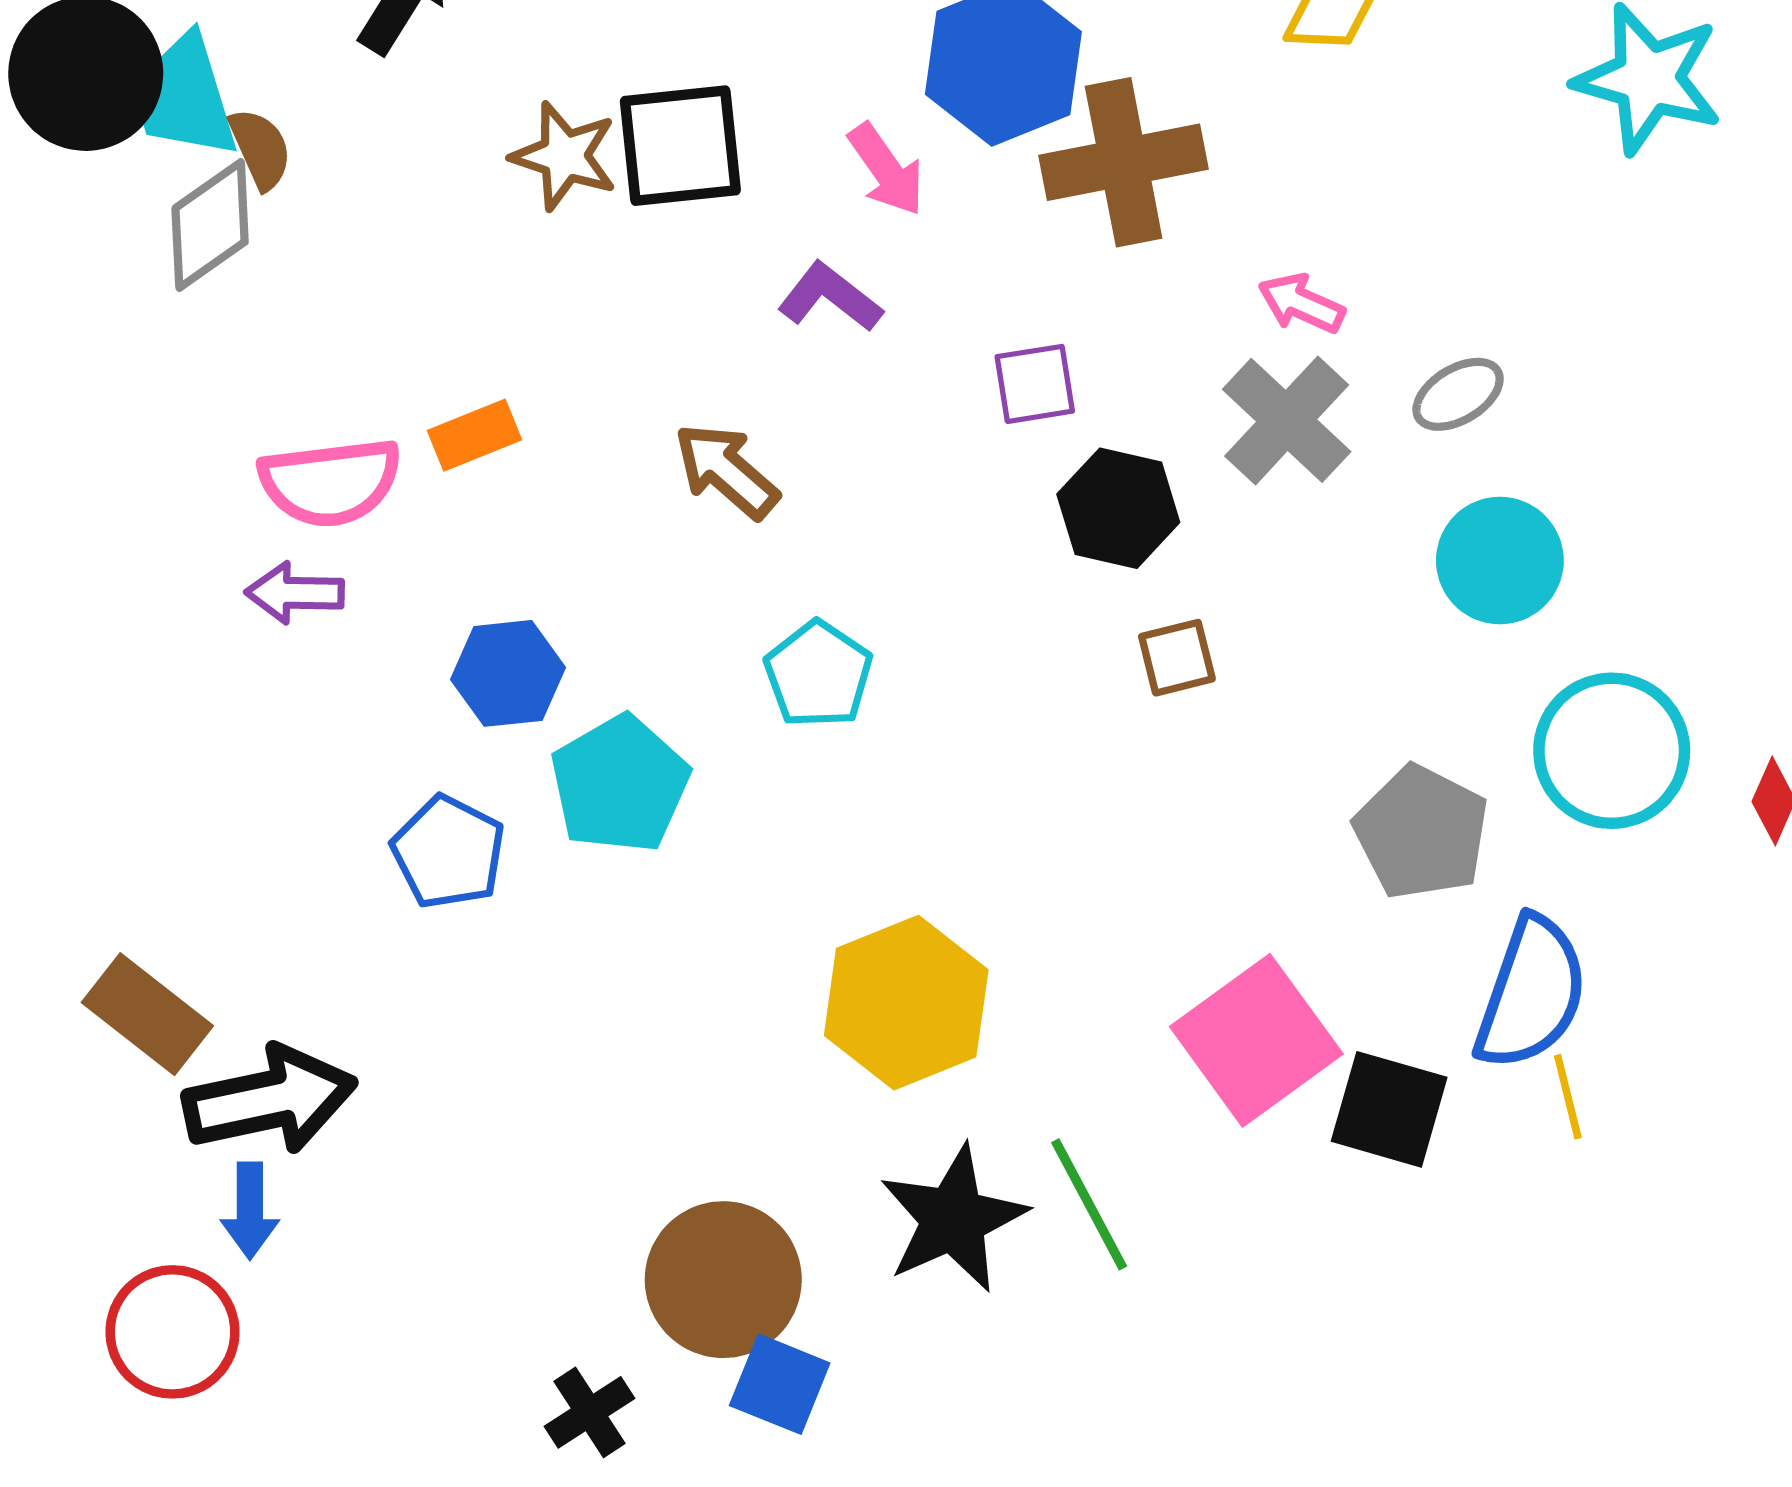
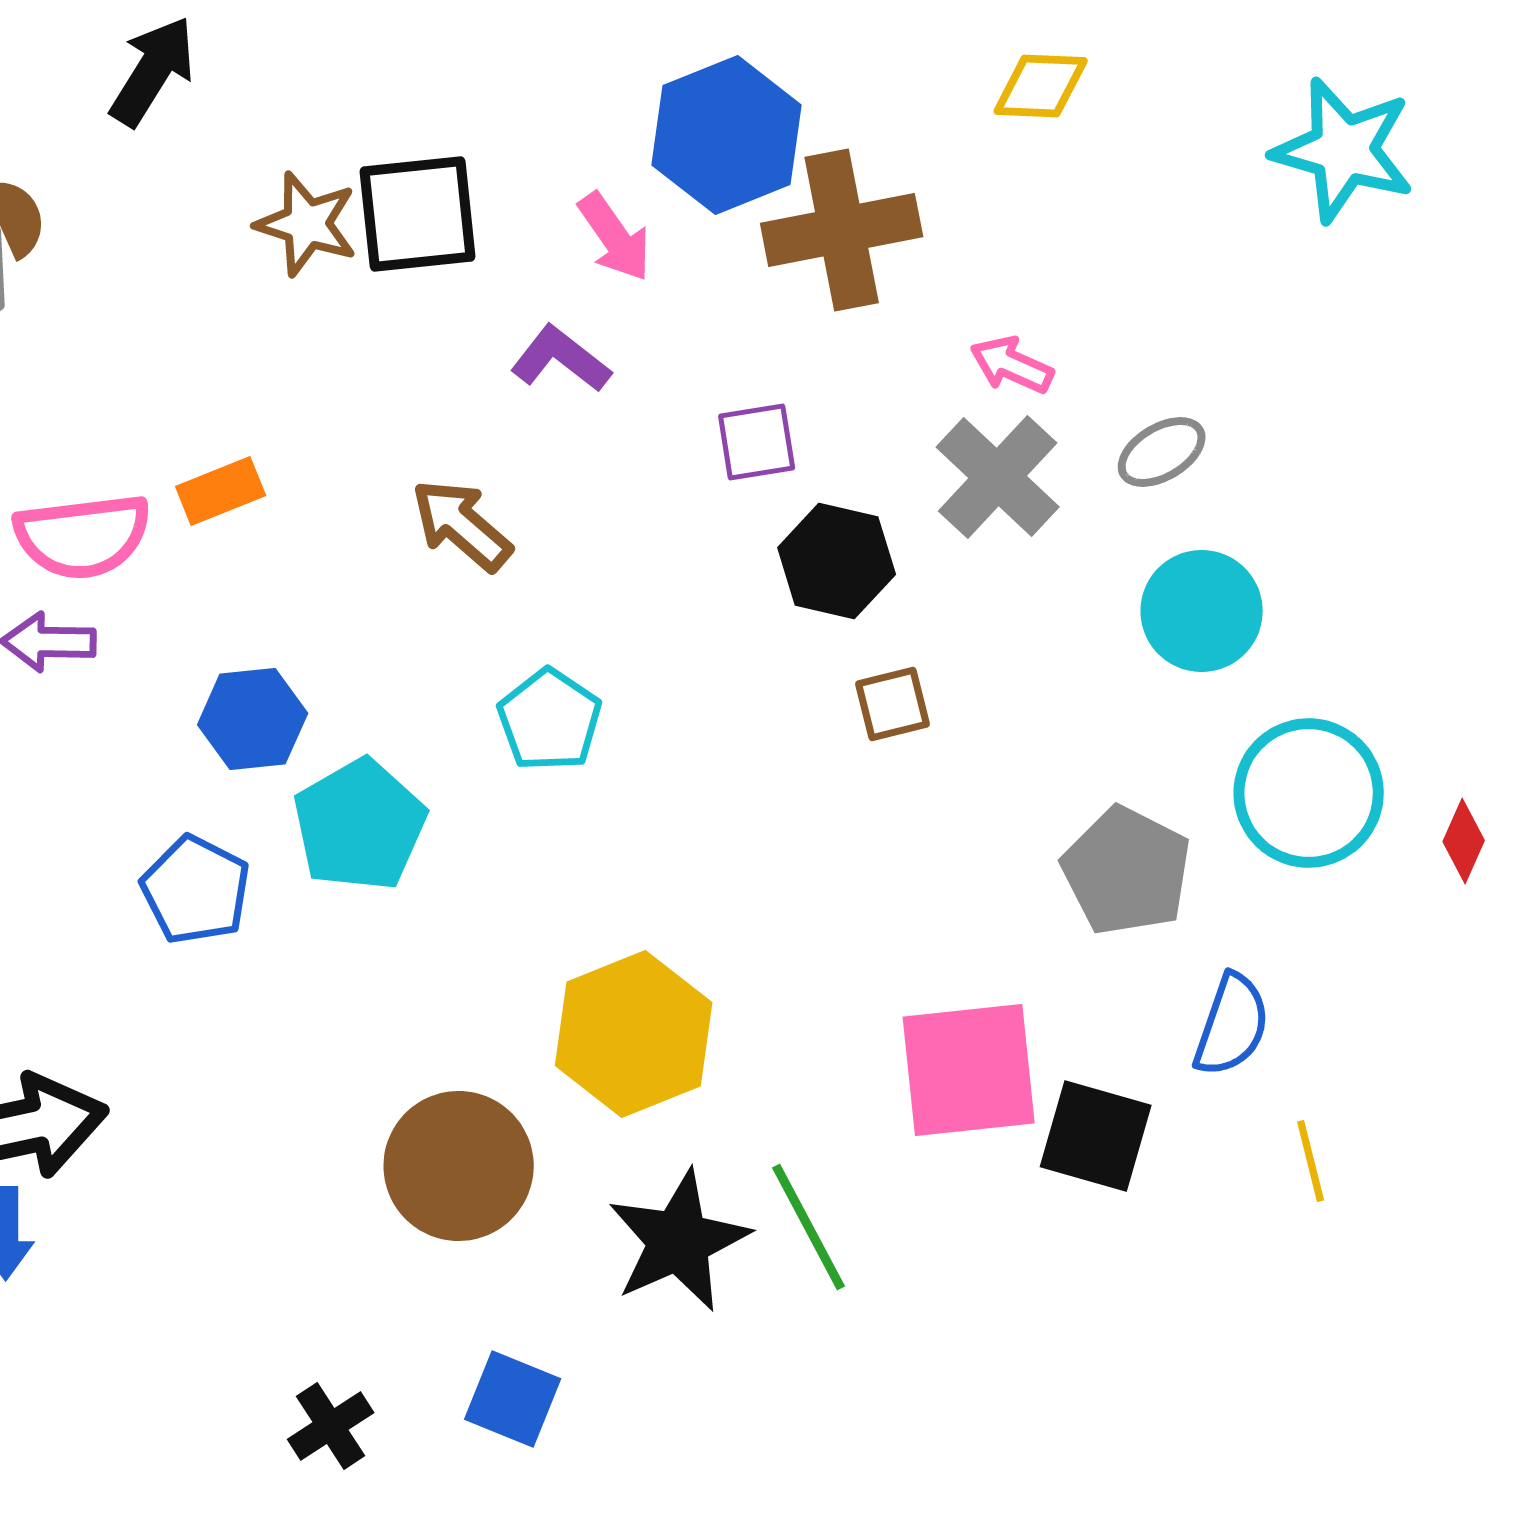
blue semicircle: (1531, 993) -> (1232, 1025), size x0.7
pink square: (1256, 1040) -> (969, 1070), turned 30
yellow line: (1568, 1097) -> (1311, 1161), moved
brown circle: (723, 1280) -> (459, 1166), moved

